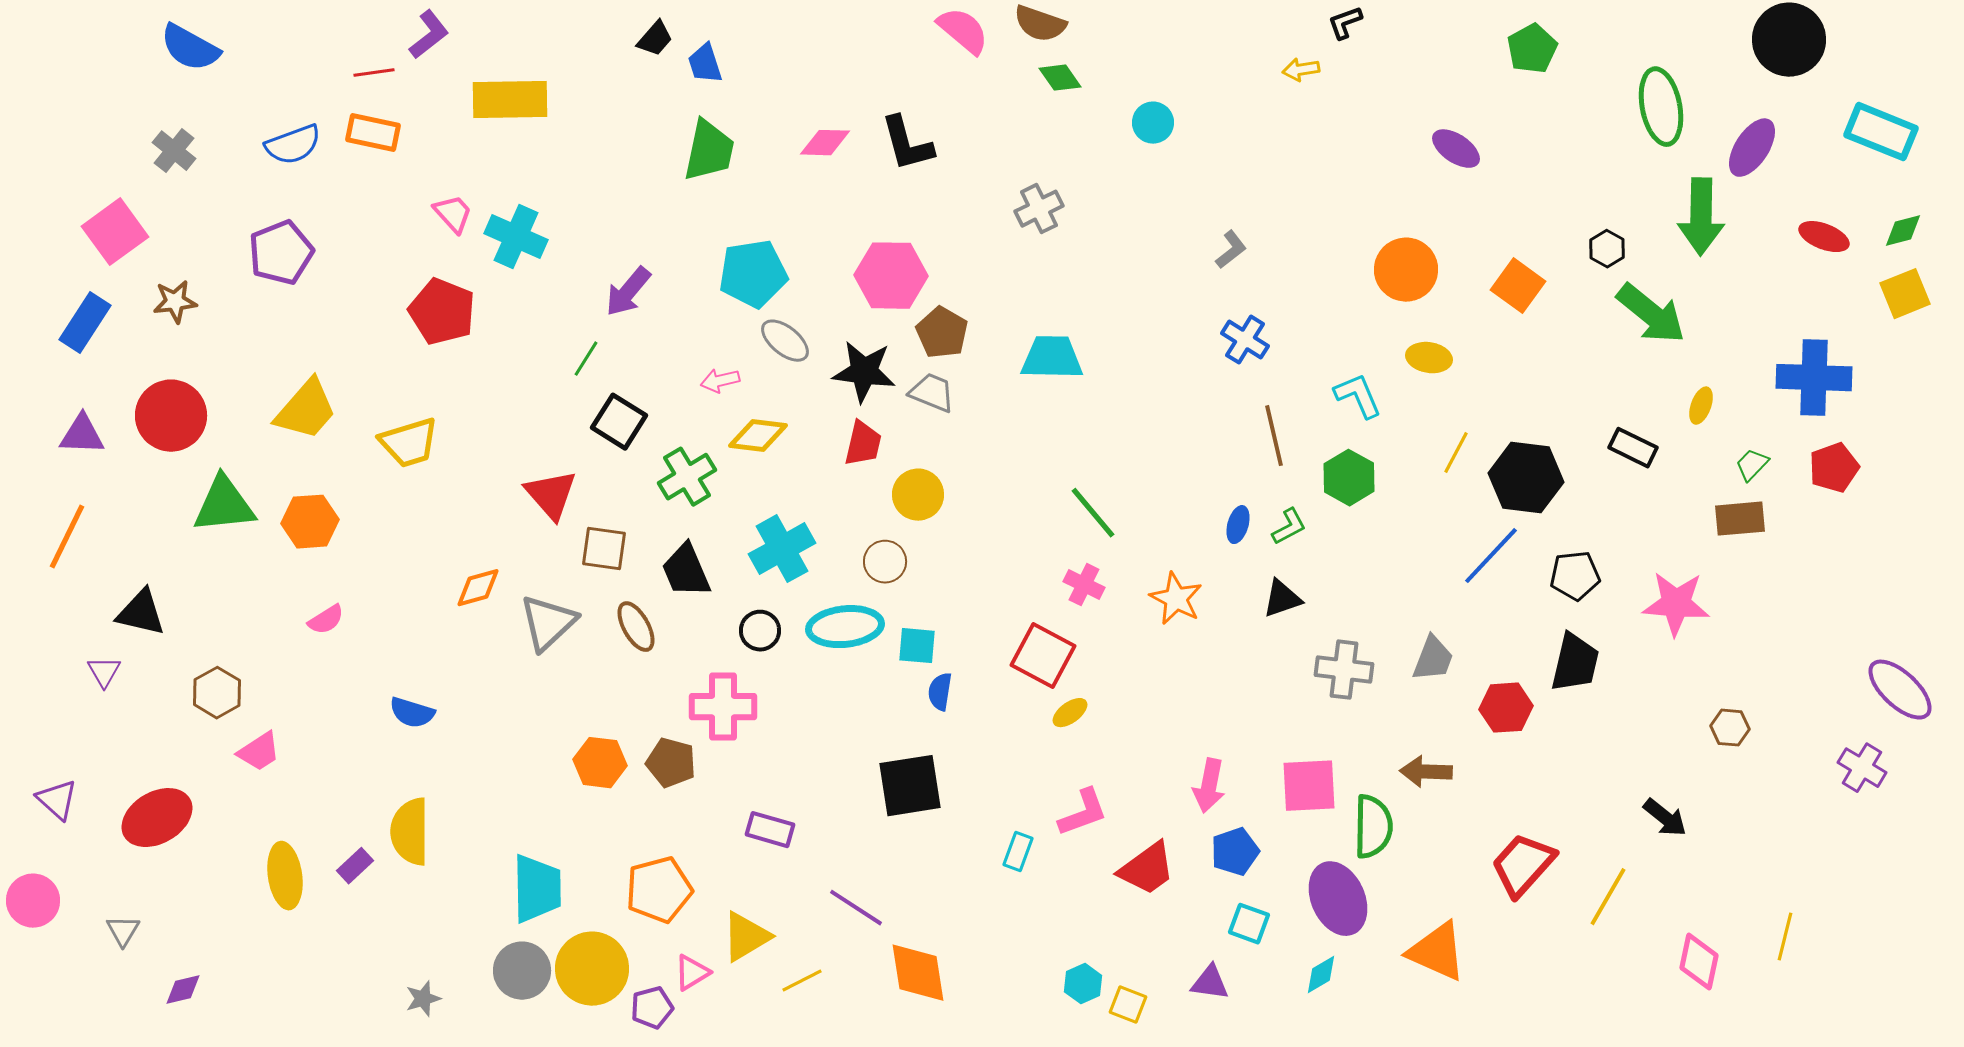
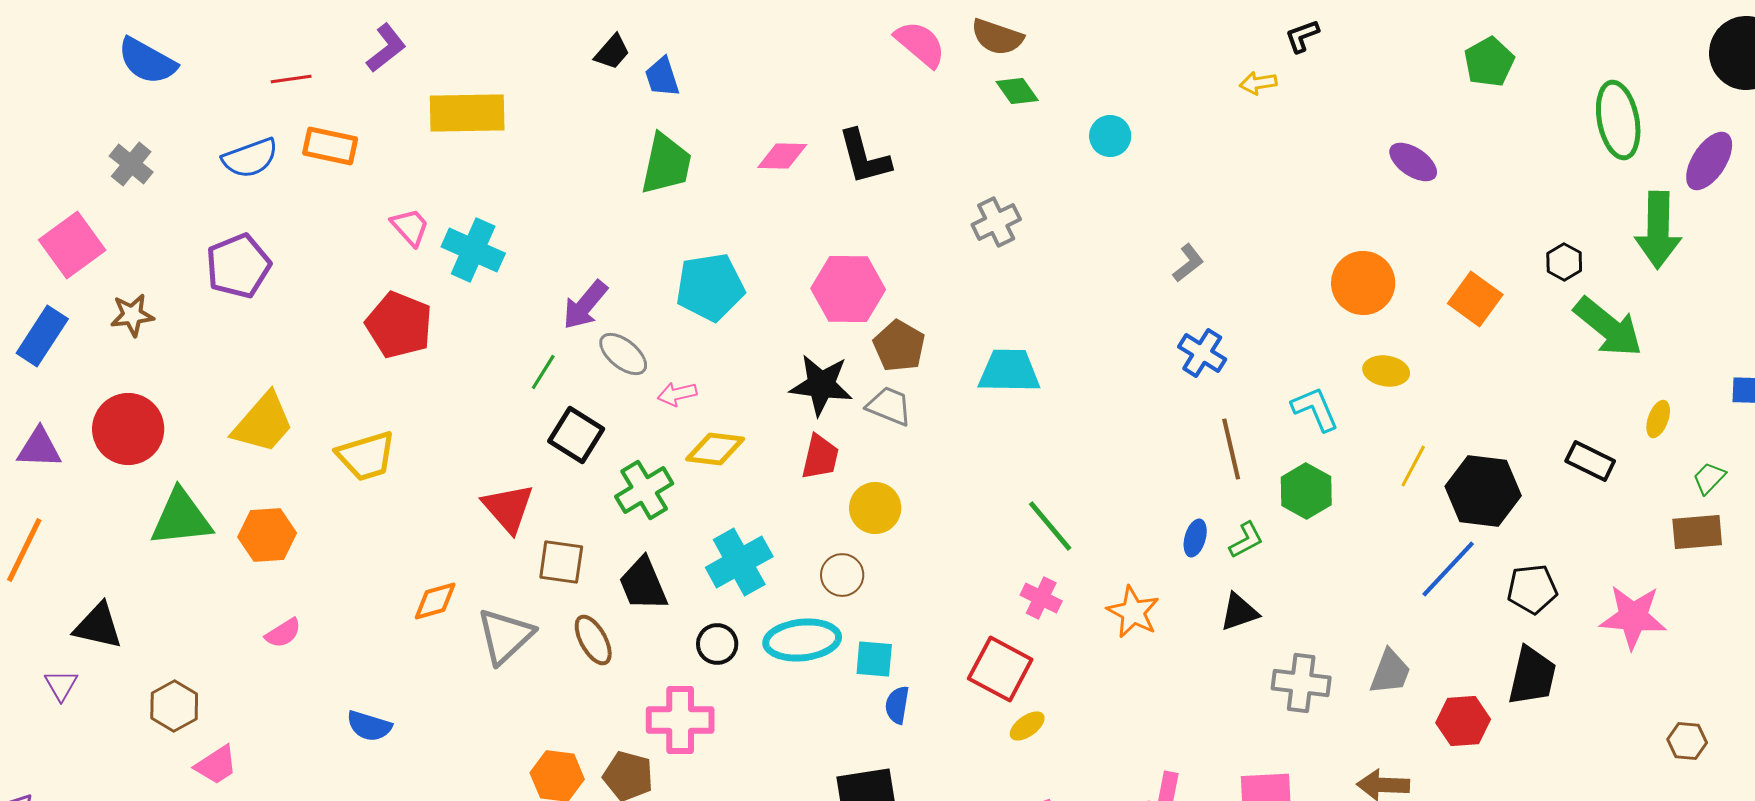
red line: (374, 73) -> (291, 79), moved
gray ellipse: (785, 341) -> (623, 354), moved

